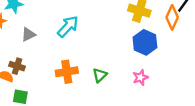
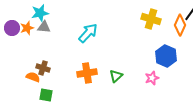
gray triangle: (28, 34) -> (44, 27), moved, turned 32
blue hexagon: (145, 42) -> (166, 56), moved

